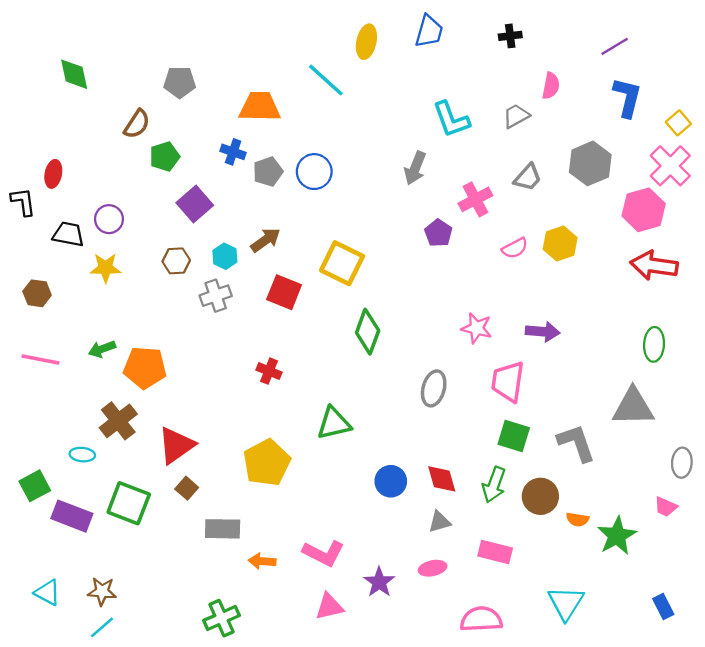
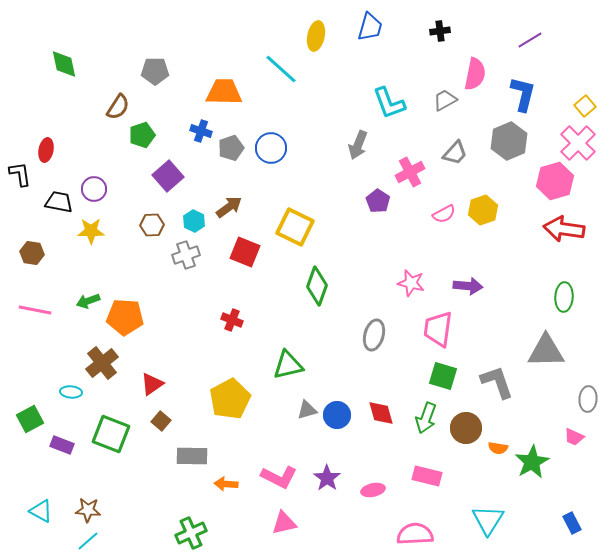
pink semicircle: (551, 86) -> (475, 74), size x1.4
blue L-shape: (627, 97) -> (523, 94), moved
red triangle: (176, 445) -> (152, 384), size x0.7
purple rectangle: (72, 516) -> (62, 445), size x0.7
gray triangle: (439, 522) -> (307, 410), moved
purple star: (379, 582) -> (327, 478), moved

